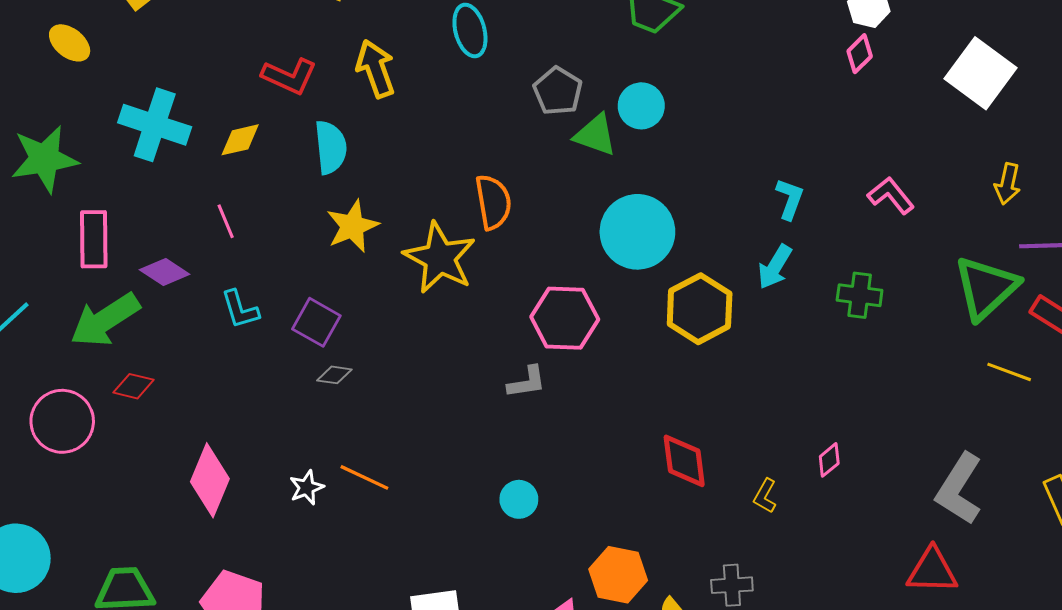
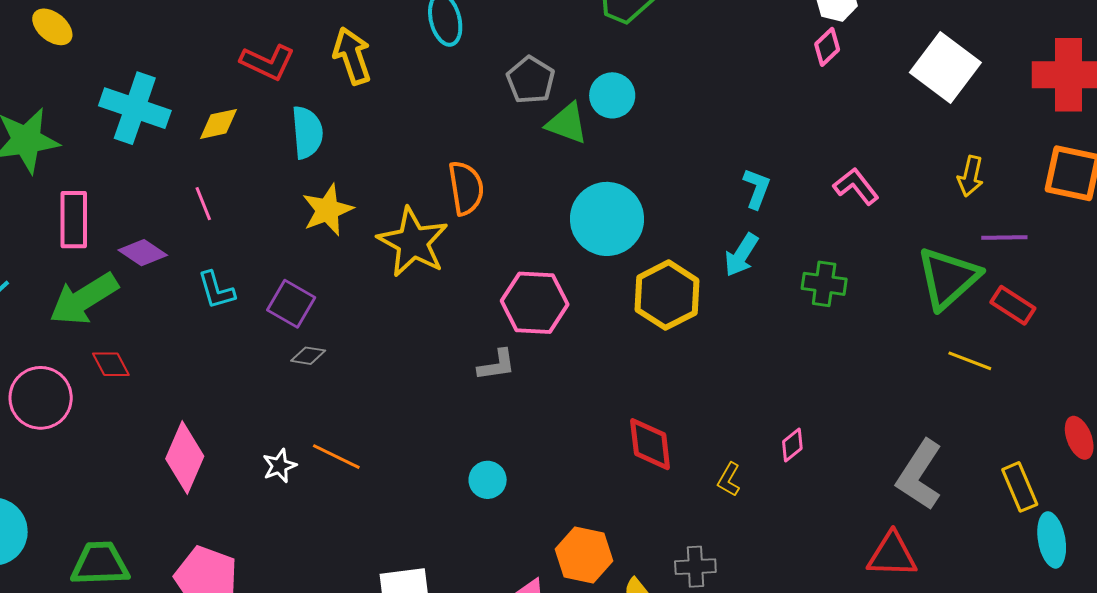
red diamond: (133, 386) -> (111, 364), turned 48

